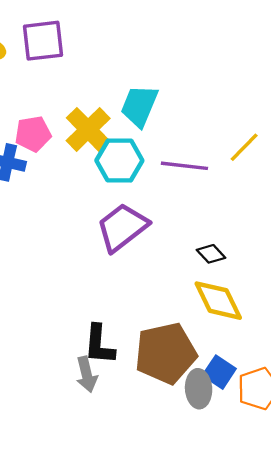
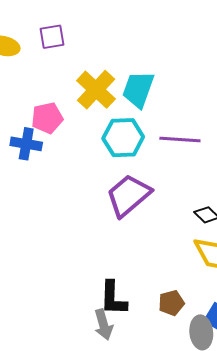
purple square: (43, 41) -> (52, 37), size x0.7
yellow cross: (88, 130) -> (96, 90), moved
brown pentagon: (166, 353) -> (171, 303), size x0.5

